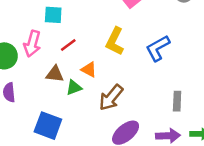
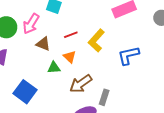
red line: (68, 45) -> (71, 35), moved
brown triangle: (55, 74) -> (43, 44), moved
gray rectangle: (177, 101) -> (104, 97), moved

